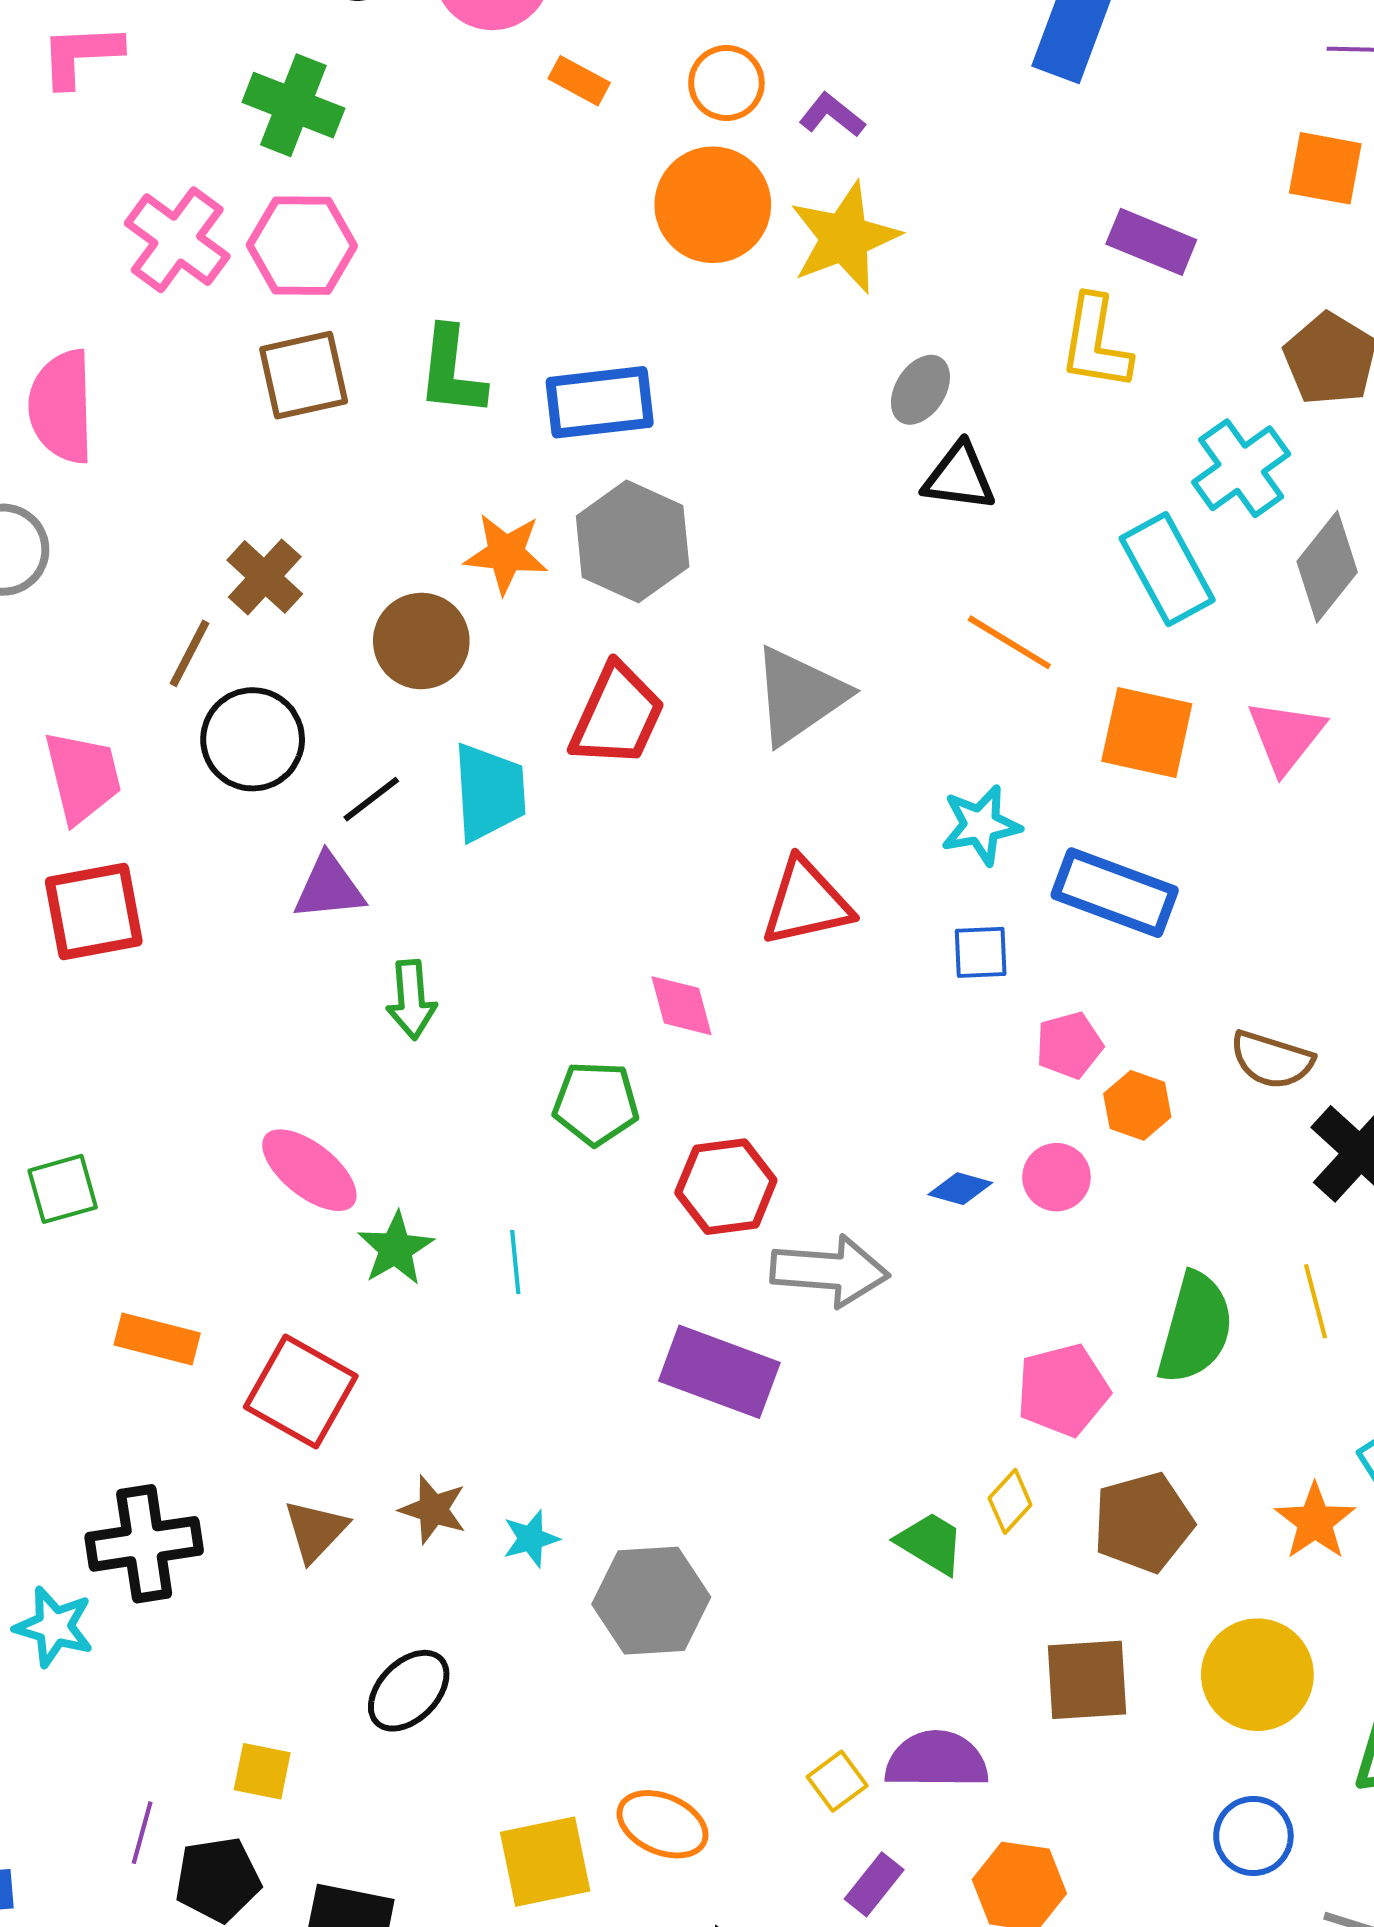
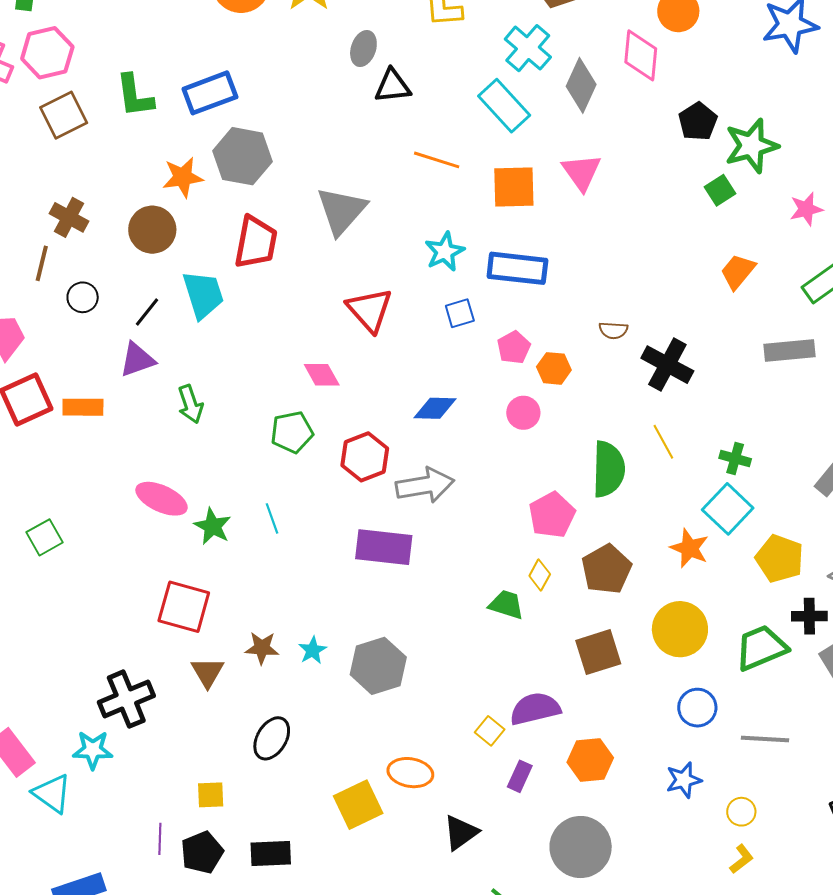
black circle: (253, 739) -> (83, 297), size x0.6
red triangle: (806, 903) -> (370, 310), turned -45
brown semicircle: (1272, 1060) -> (613, 330), size x0.7
blue diamond: (960, 1189) -> (435, 408), moved, size x1.4
orange rectangle: (157, 1339) -> (83, 407), moved

